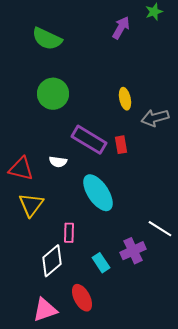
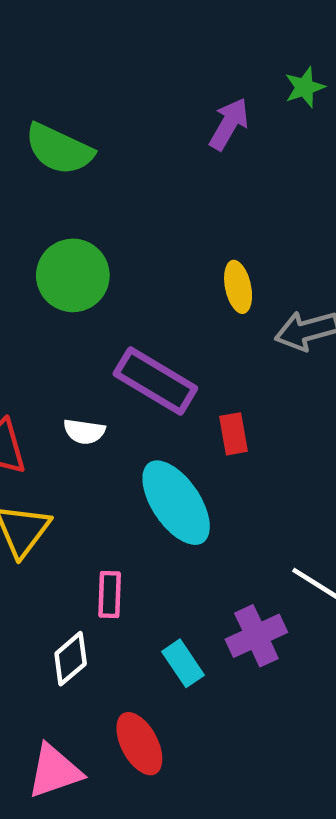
red rectangle: (121, 145) -> (233, 434), moved
white diamond: (52, 261) -> (71, 659), size x0.7

